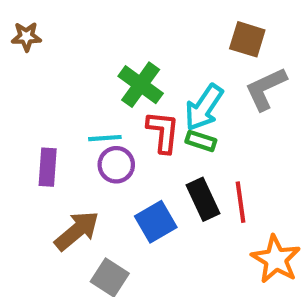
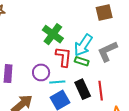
brown square: (247, 39) -> (104, 12), turned -30
gray L-shape: (266, 89) -> (107, 51), moved
cyan line: (105, 138) -> (57, 82), moved

